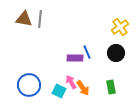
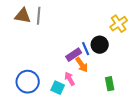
black circle: (116, 53) -> (100, 45), moved
purple rectangle: (75, 58) -> (74, 55), turned -35
orange arrow: (83, 88) -> (82, 65), moved

